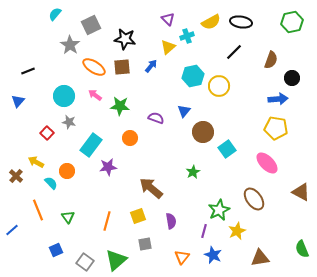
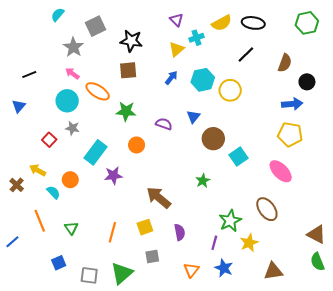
blue arrow: (151, 66) -> (171, 78), moved
orange ellipse: (94, 67) -> (98, 91), moved
pink arrow: (95, 95) -> (72, 73), moved
brown triangle: (301, 192) -> (316, 234), moved
gray square: (85, 262) -> (89, 275), turned -30

